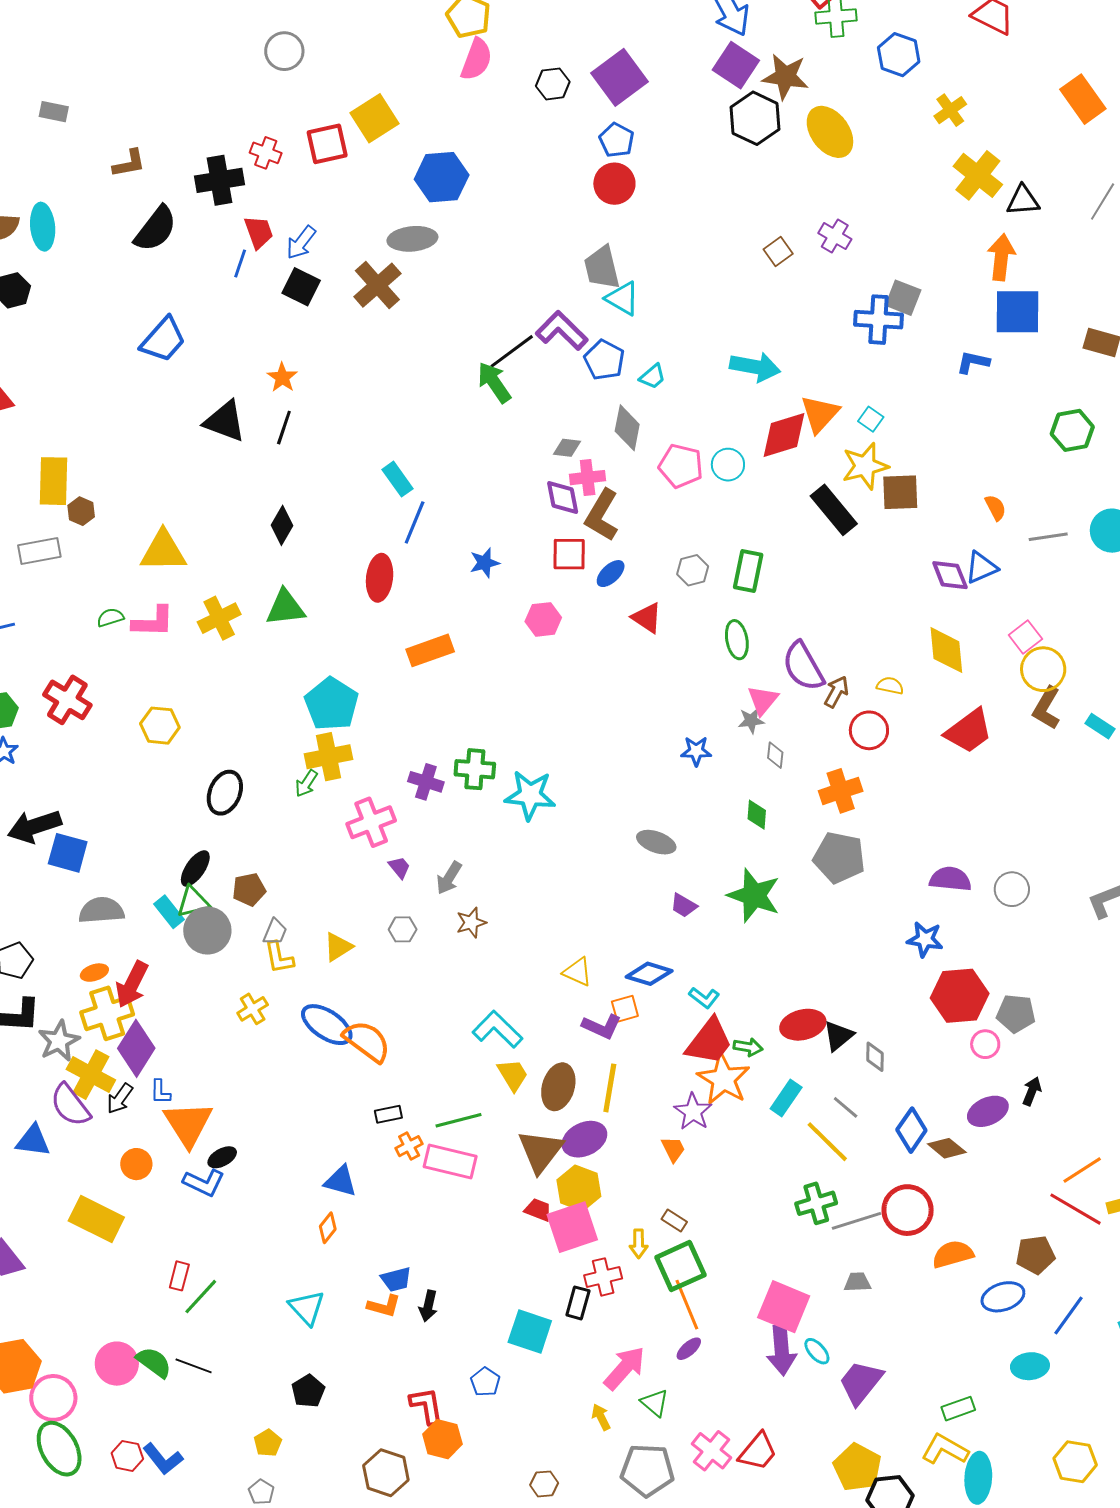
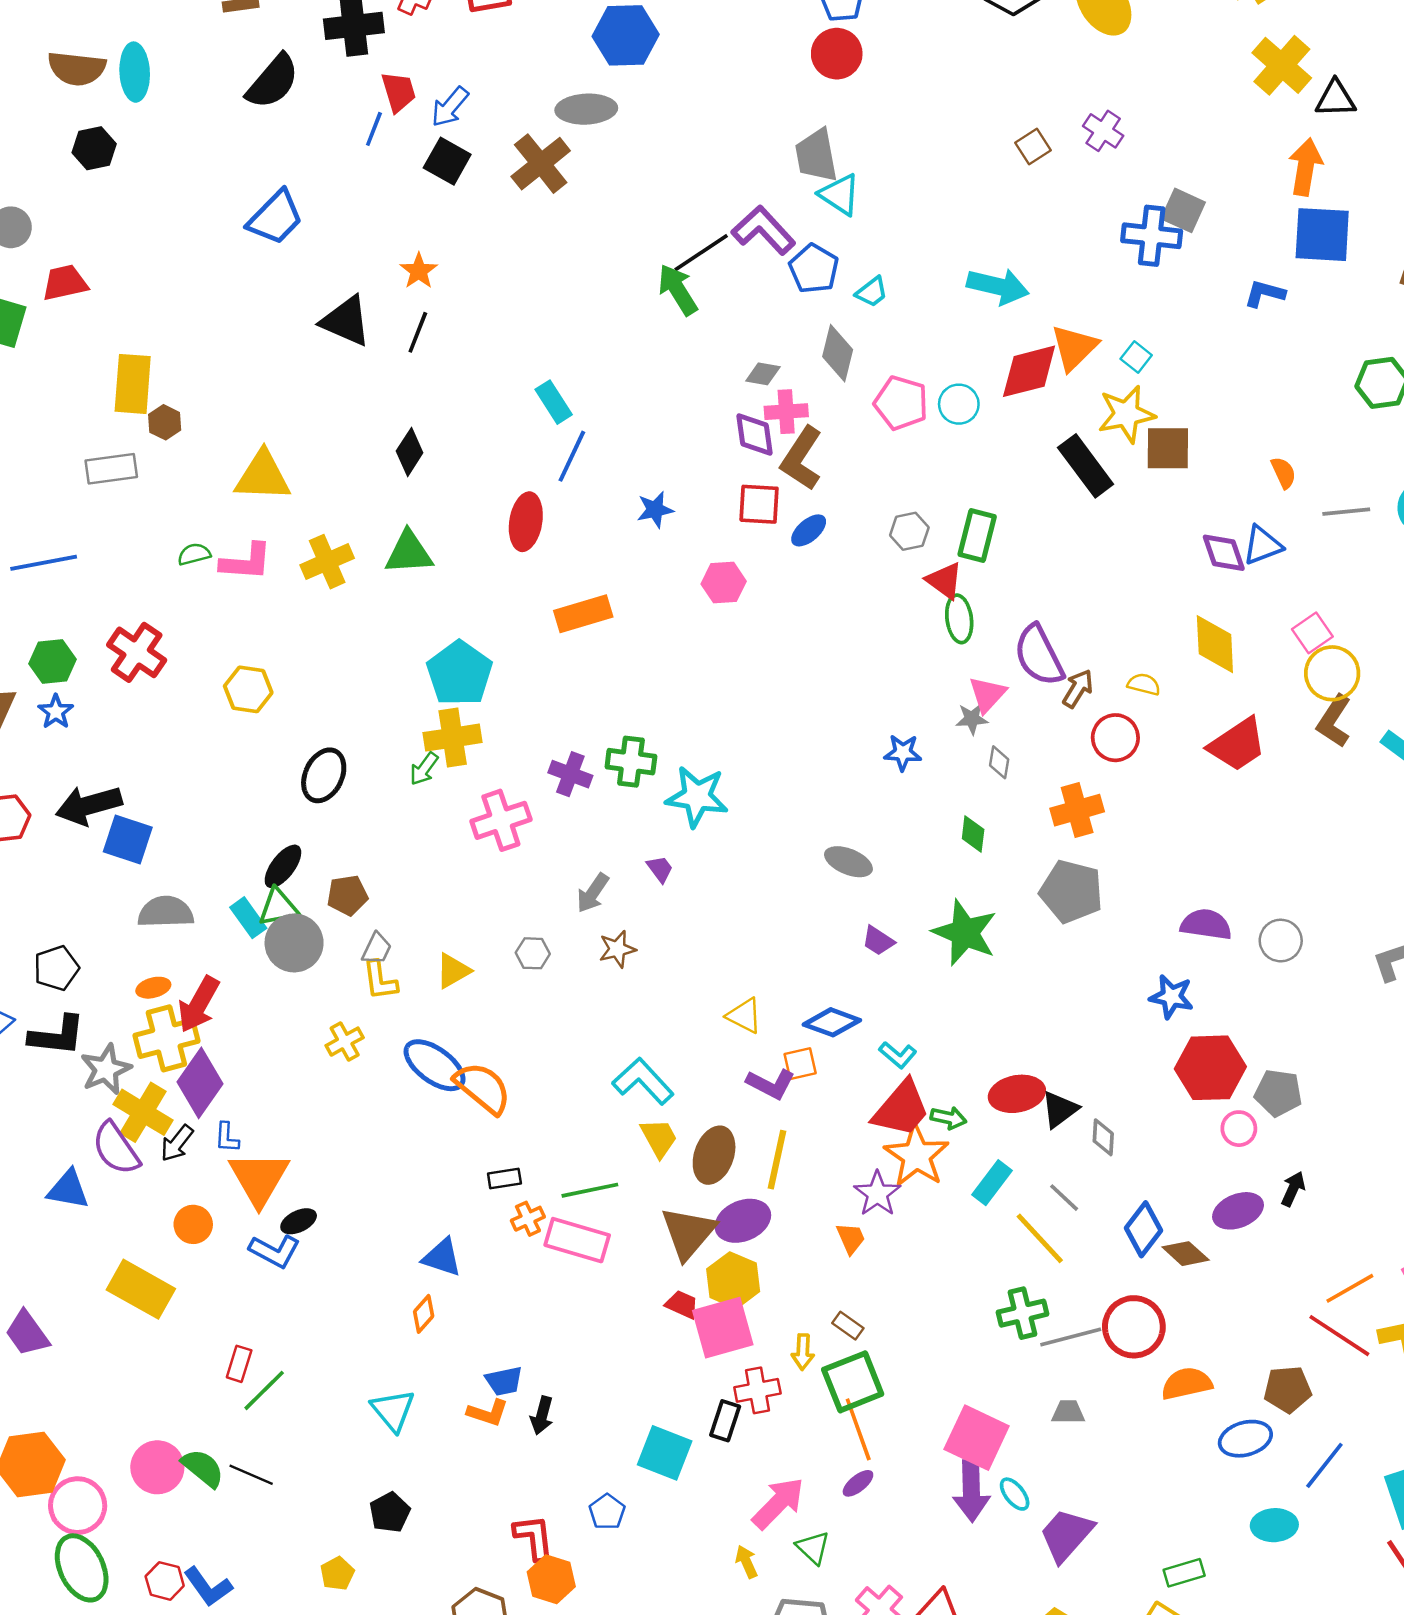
red triangle: (647, 618) -> (944, 581), moved
purple trapezoid: (399, 867) -> (660, 869), moved

